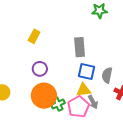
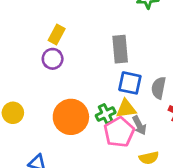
purple circle: (40, 69) -> (53, 59), moved
green cross: (58, 104) -> (106, 114), moved

